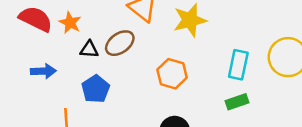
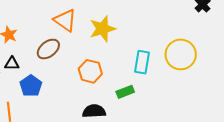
black triangle: (89, 49) -> (12, 64), moved
green rectangle: (237, 102) -> (125, 92), moved

